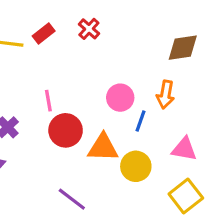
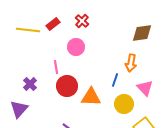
pink circle: (120, 98) -> (76, 47), moved
pink triangle: (184, 149) -> (145, 88), moved, turned 36
yellow circle: (136, 166) -> (124, 104), moved

